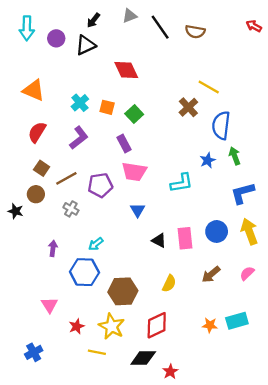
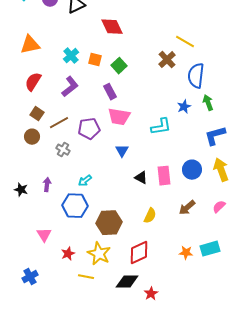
orange triangle: (34, 90) -> (30, 45), turned -35
black star: (16, 211) -> (21, 190), moved

